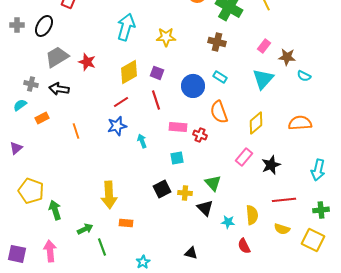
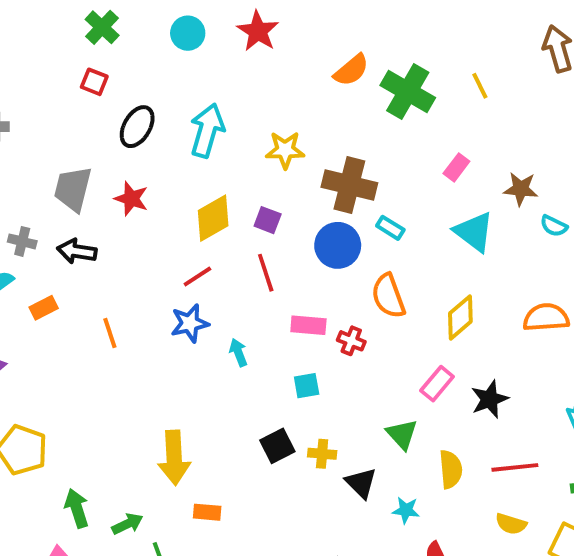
black ellipse: (44, 26) -> (137, 127), moved
brown cross: (217, 42) -> (349, 185), moved, size x1.5
pink rectangle: (264, 46) -> (456, 167), moved
gray trapezoid: (57, 57) -> (73, 189), turned -45
cyan triangle: (263, 79) -> (474, 232), turned -35
green triangle: (213, 183) -> (402, 434), moved
green arrow: (55, 210) -> (77, 508), moved
yellow semicircle: (252, 215) -> (451, 469), moved

